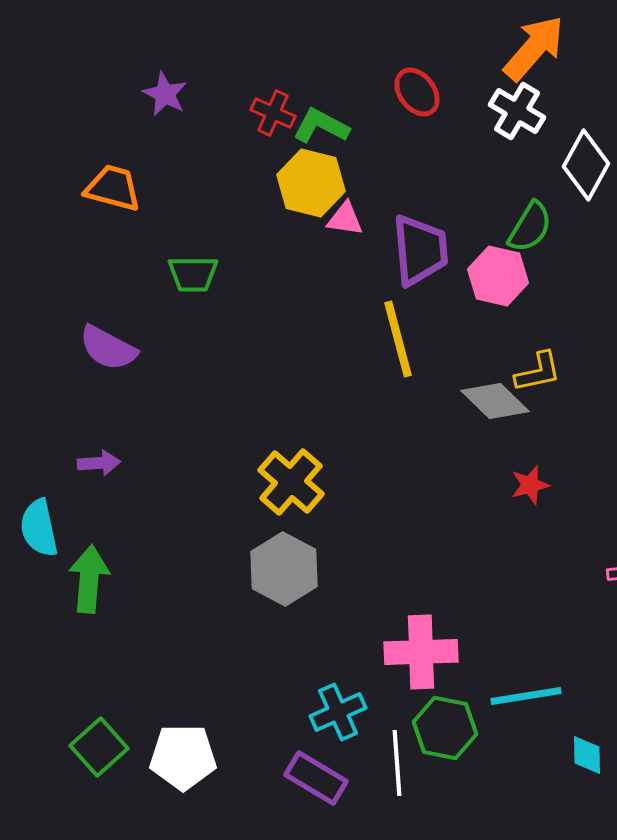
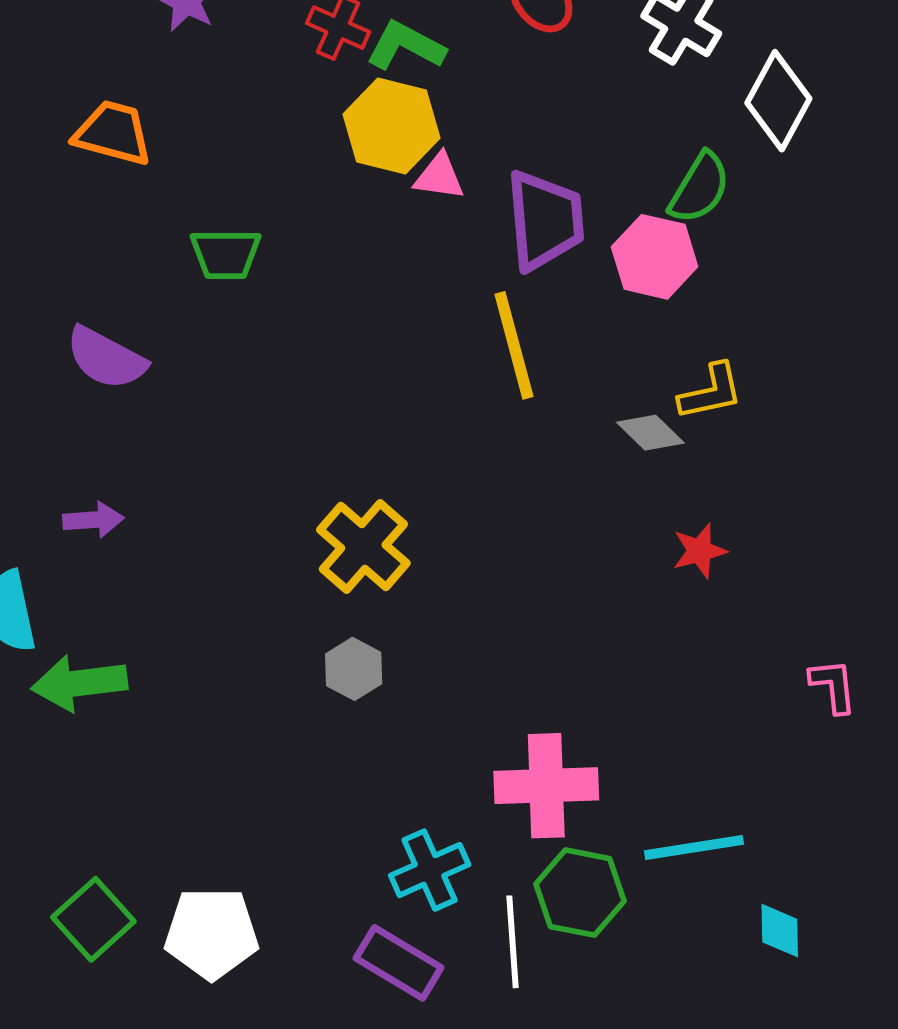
gray diamond: (495, 401) -> (650, 433), size x0.7
gray hexagon: (284, 569) -> (354, 669), size x0.6
green arrow: (89, 579) -> (79, 683), turned -102

